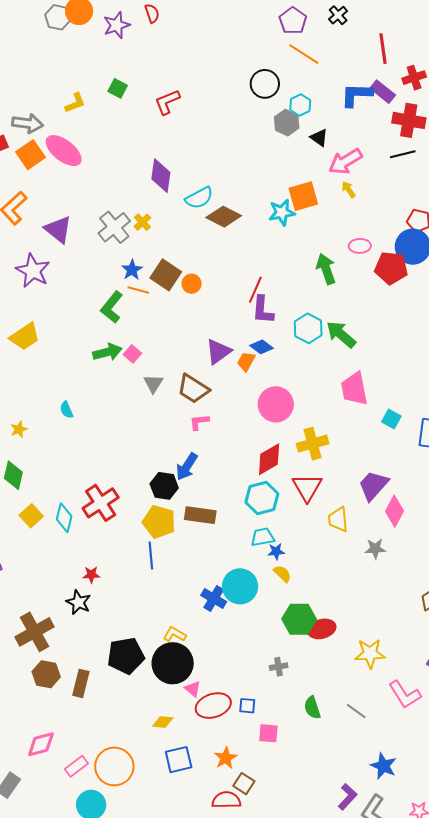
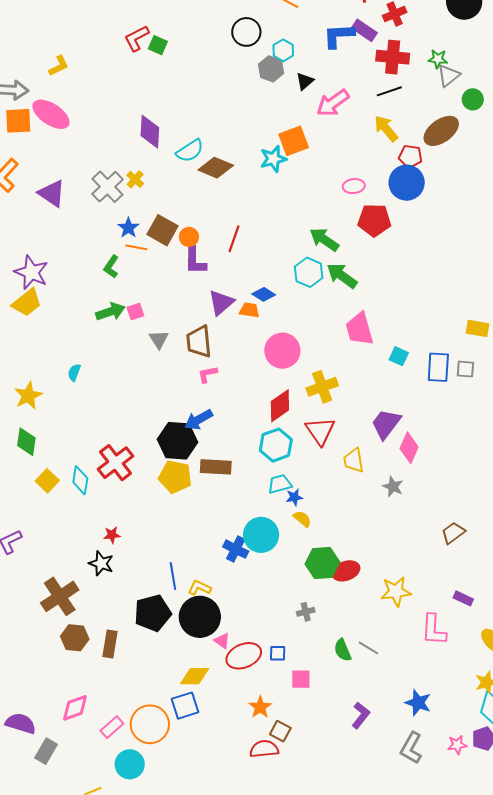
green square: (118, 88) -> (158, 45), moved
red L-shape: (167, 102) -> (137, 38), moved
black triangle: (319, 138) -> (305, 81), turned 48
orange square: (31, 155) -> (18, 121), turned 36
yellow arrow: (349, 190) -> (386, 129), moved, size x1.6
red pentagon: (391, 268) -> (374, 220), moved
green arrow: (326, 269) -> (324, 240), moved, turned -32
purple star: (33, 271) -> (31, 272), moved
red line: (255, 290) -> (234, 239), moved
green L-shape: (112, 307) -> (111, 267), size x0.7
purple L-shape: (263, 310) -> (195, 261), moved
pink square: (132, 354) -> (135, 312), turned 36
orange trapezoid: (246, 361) -> (249, 310), turned 75
brown trapezoid: (193, 389) -> (199, 342), turned 56
cyan semicircle: (67, 410) -> (74, 372), turned 48
yellow star: (19, 429) -> (28, 396), size x1.6
blue arrow: (187, 467) -> (199, 420), turned 32
black hexagon: (164, 486) -> (178, 441), size x1.4
gray star: (375, 549) -> (393, 487), turned 30
blue line: (151, 556) -> (173, 576), moved
pink L-shape: (405, 695) -> (434, 630), turned 40
gray line: (356, 711) -> (368, 648), moved
yellow diamond: (163, 722) -> (195, 676), size x1.4
blue square: (179, 760) -> (185, 706), moved
purple L-shape: (347, 797) -> (361, 715), moved

